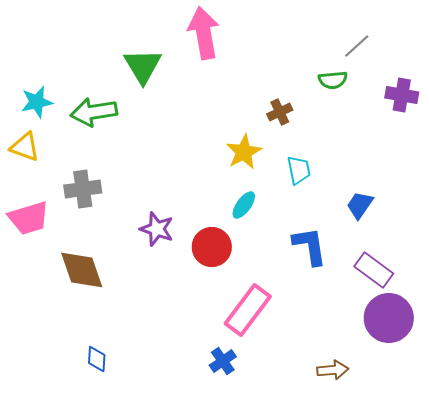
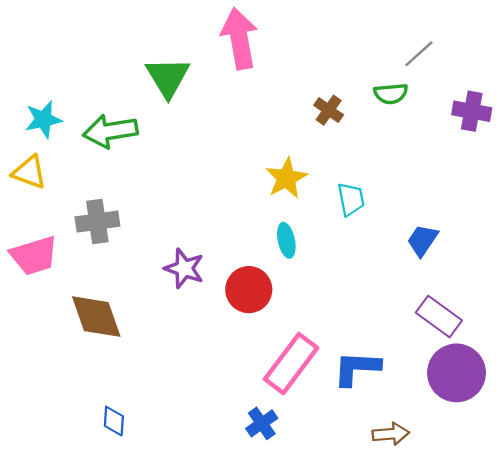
brown cross: (280, 112) -> (329, 110), moved, turned -30
cyan ellipse: (244, 205) -> (286, 240), turned -48
blue L-shape: (310, 246) -> (357, 368), moved, turned -78

